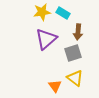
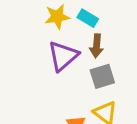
brown arrow: (78, 32) -> (97, 46), moved

